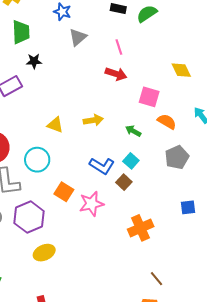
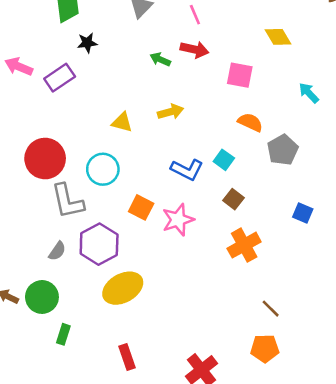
orange semicircle: (167, 122) -> (250, 122), moved
green arrow: (133, 131) -> (160, 59), moved
brown square: (124, 182) -> (233, 199), moved
blue square: (188, 207) -> (303, 213), turned 35
yellow ellipse: (44, 253) -> (123, 288), size x1.4

